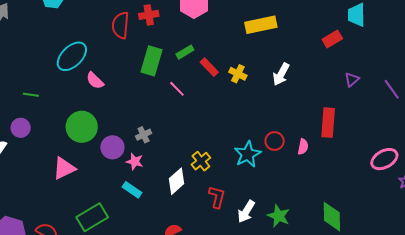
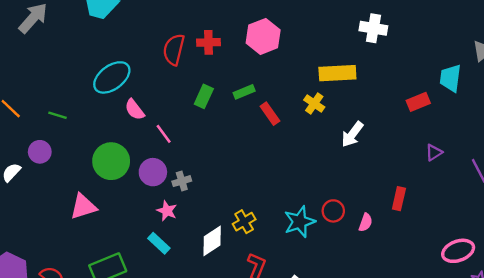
green rectangle: (152, 61) -> (204, 96), size x0.7
yellow cross: (238, 74) -> (314, 103), moved
pink line: (177, 89) -> (164, 134), moved
red rectangle: (328, 123) -> (399, 199), size x0.7
purple circle: (112, 147) -> (153, 172), moved

